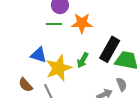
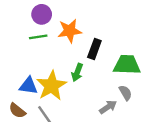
black rectangle: (110, 49) -> (94, 49), moved, size x0.7
blue triangle: (39, 55) -> (28, 86), moved

